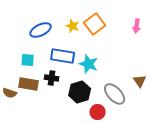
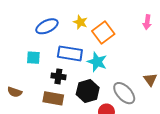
orange square: (95, 24) -> (103, 33), moved
brown rectangle: (29, 84) -> (53, 98), moved

